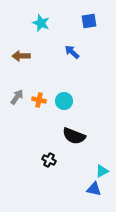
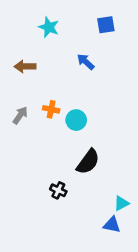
orange cross: (39, 100) -> (51, 109), moved
black semicircle: (74, 136) -> (88, 162), turned -75

